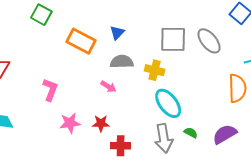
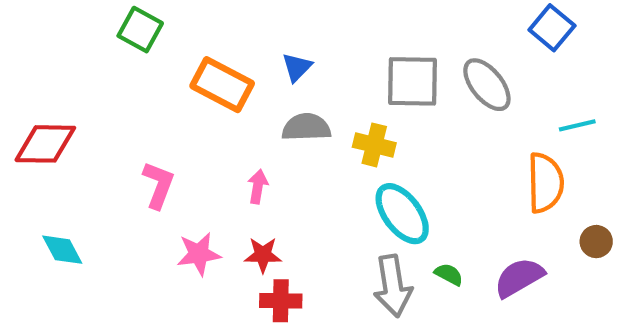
pink arrow: (108, 87) -> (258, 187), moved, turned -112
red cross: (121, 146) -> (281, 301), moved

